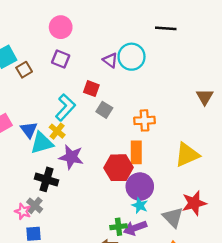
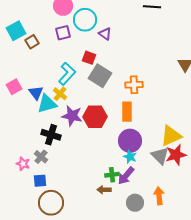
cyan circle: (132, 57) -> (85, 20), moved
purple square: (61, 59) -> (63, 33), turned -35
gray square: (104, 110) -> (100, 76), size x1.6
yellow triangle: (187, 155) -> (171, 136), moved
red hexagon: (119, 168) -> (95, 117), moved
pink star: (23, 211) -> (23, 164), moved
gray triangle: (173, 217) -> (160, 156), moved
purple arrow: (135, 228) -> (126, 176), turned -30

